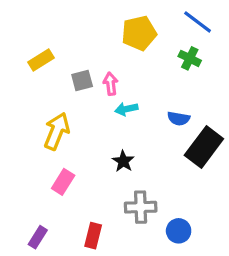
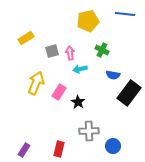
blue line: (198, 22) -> (125, 14), turned -30
green cross: (190, 58) -> (102, 50), moved
pink rectangle: (63, 182) -> (59, 92), moved

